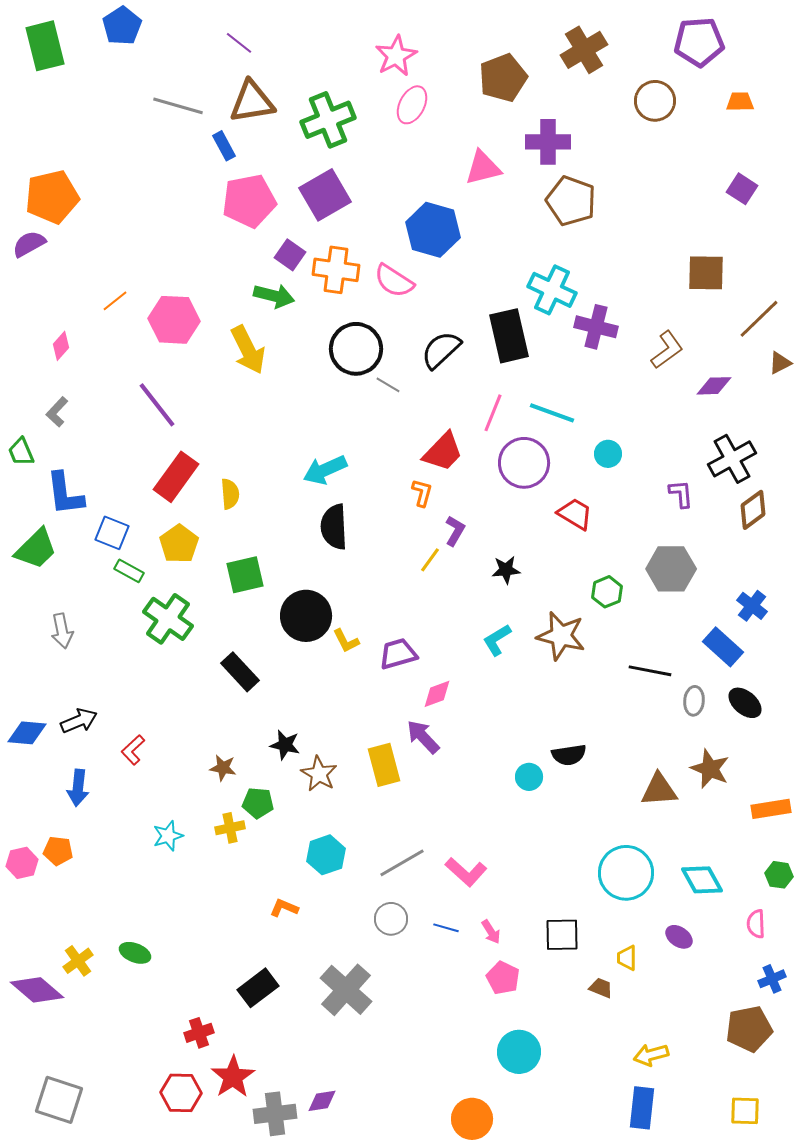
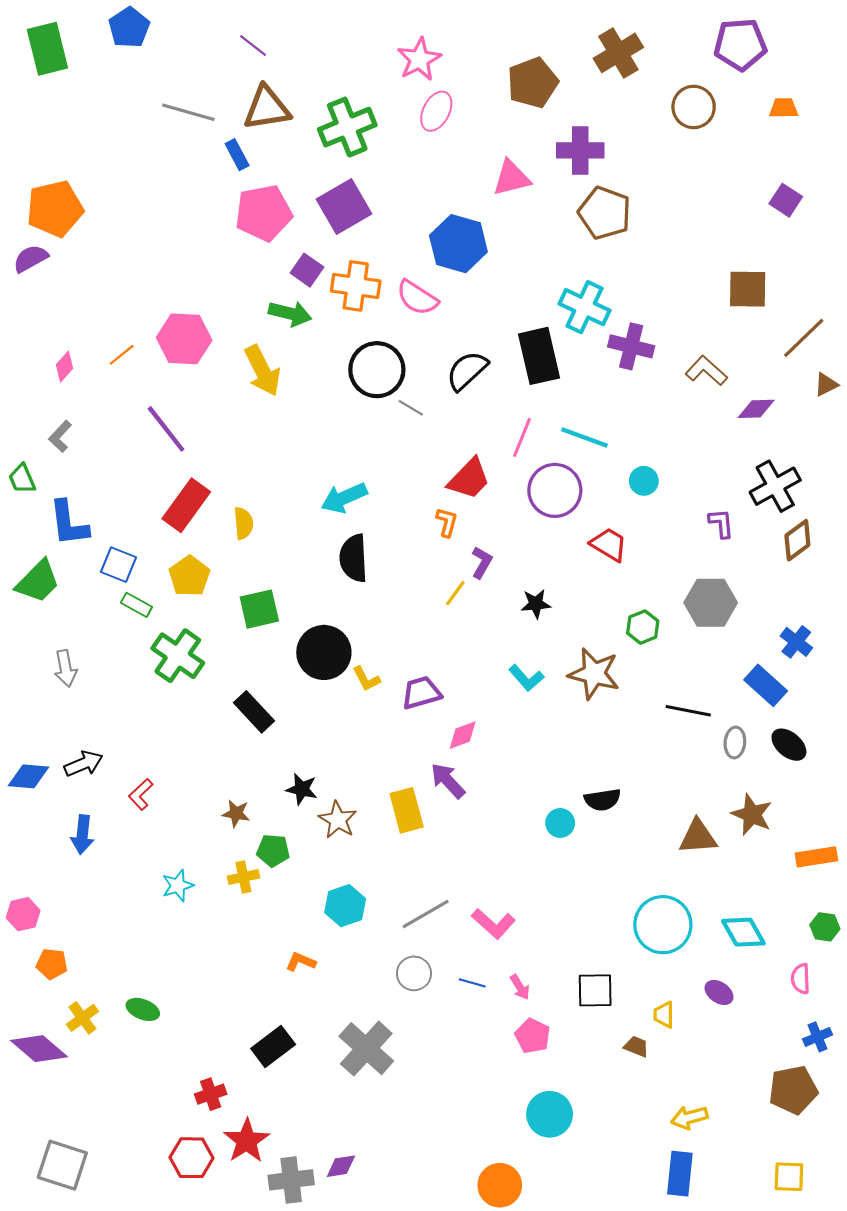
orange line: (115, 301) -> (122, 355), moved
brown L-shape: (667, 350) -> (706, 371), turned -102
cyan L-shape: (497, 640) -> (526, 678), turned -100
orange pentagon: (58, 851) -> (52, 964), moved

